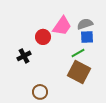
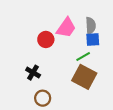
gray semicircle: (85, 24) -> (91, 26), turned 105
black cross: (24, 56) -> (33, 73), moved, turned -32

